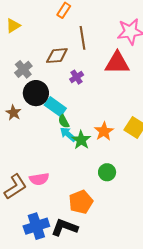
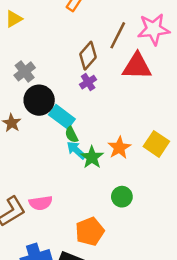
brown line: (83, 38) -> (118, 35), moved, turned 35
brown diamond: (57, 56) -> (88, 56), moved, turned -45

